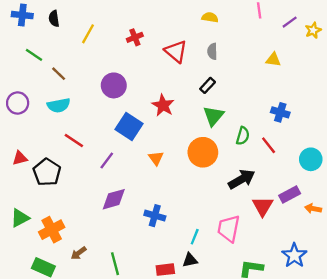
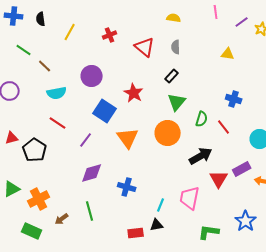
cyan semicircle: (59, 105) -> (57, 93), moved
orange triangle: (156, 158) -> (128, 138), size x1.6
green line: (115, 264) -> (90, 211), moved

